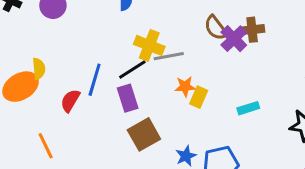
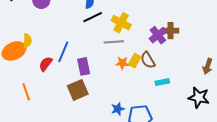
brown semicircle: (216, 28) -> (148, 60), moved
yellow cross: (149, 45) -> (121, 23), moved
black line: (132, 69) -> (93, 17), moved
yellow rectangle: (199, 97) -> (135, 61), moved
brown square: (144, 134) -> (78, 90), moved

